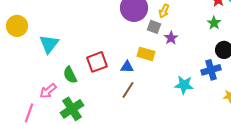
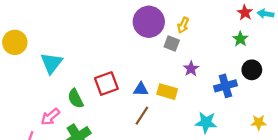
purple star: (171, 38) -> (191, 69), moved
yellow rectangle: (146, 54) -> (167, 92), moved
blue cross: (211, 70) -> (225, 86), moved
cyan star: (184, 85) -> (206, 122), moved

